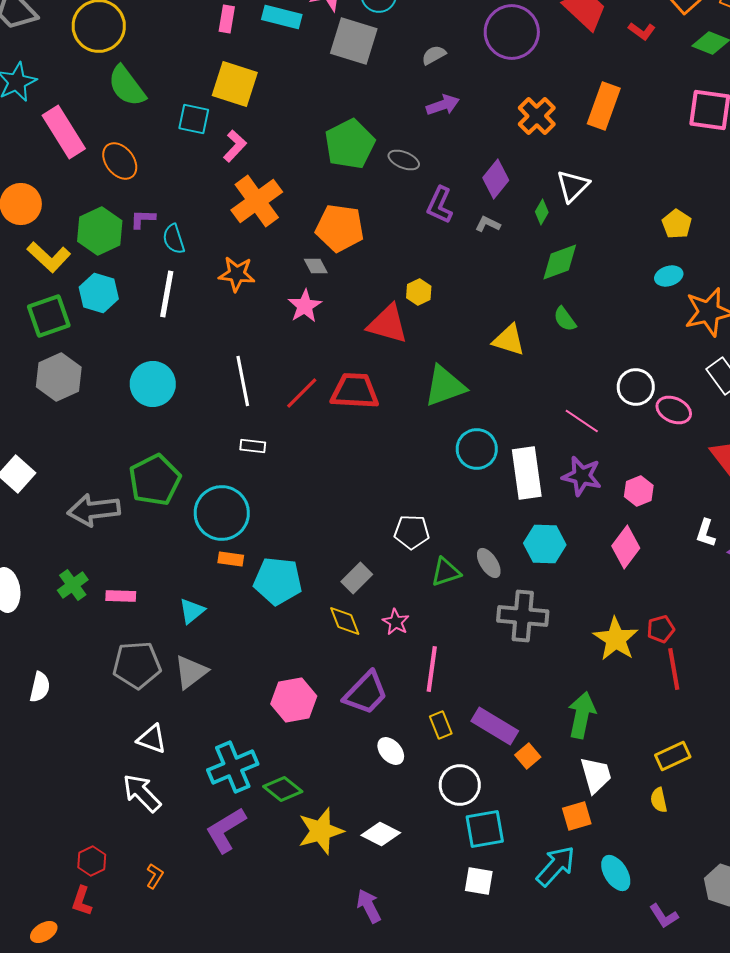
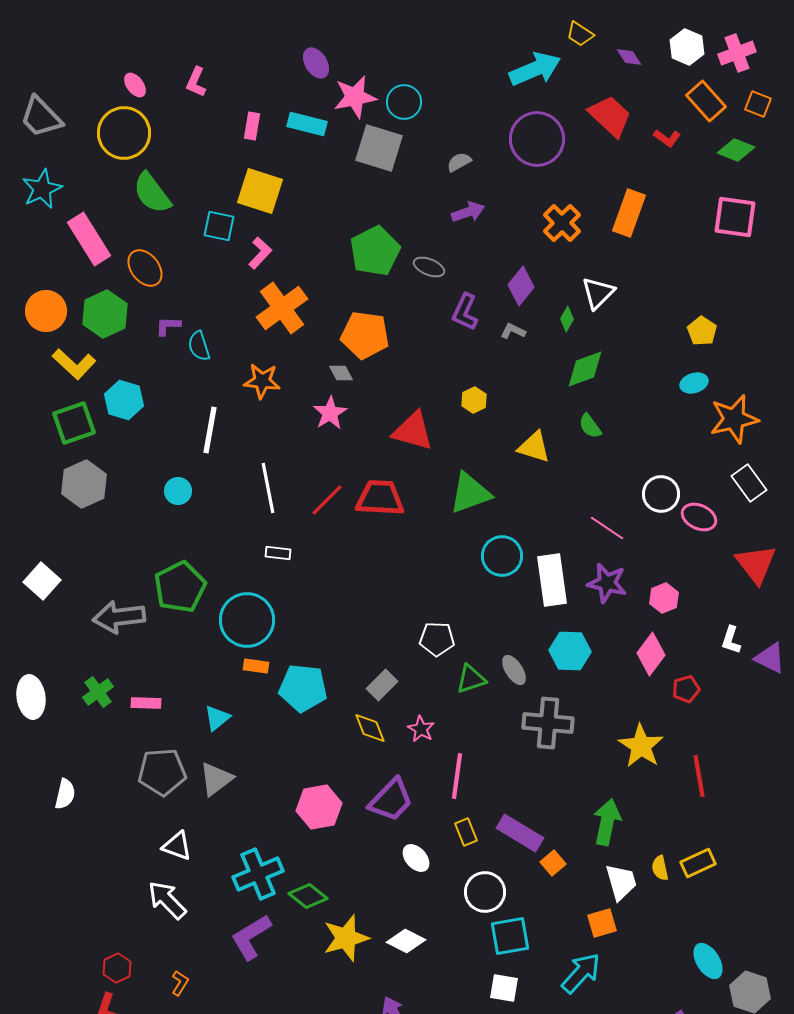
green hexagon: (100, 231) -> (105, 314), moved
yellow hexagon: (419, 292) -> (474, 400), moved
white line: (167, 294) -> (210, 430), moved
cyan circle: (153, 384) -> (178, 491), size x0.6
red pentagon: (661, 629) -> (686, 689), moved
yellow semicircle: (659, 800) -> (660, 868), moved
cyan ellipse: (616, 873) -> (708, 961), moved

